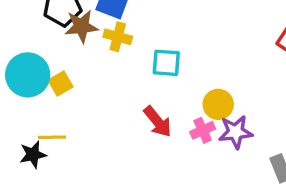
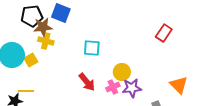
yellow cross: (118, 37) -> (46, 41), moved

